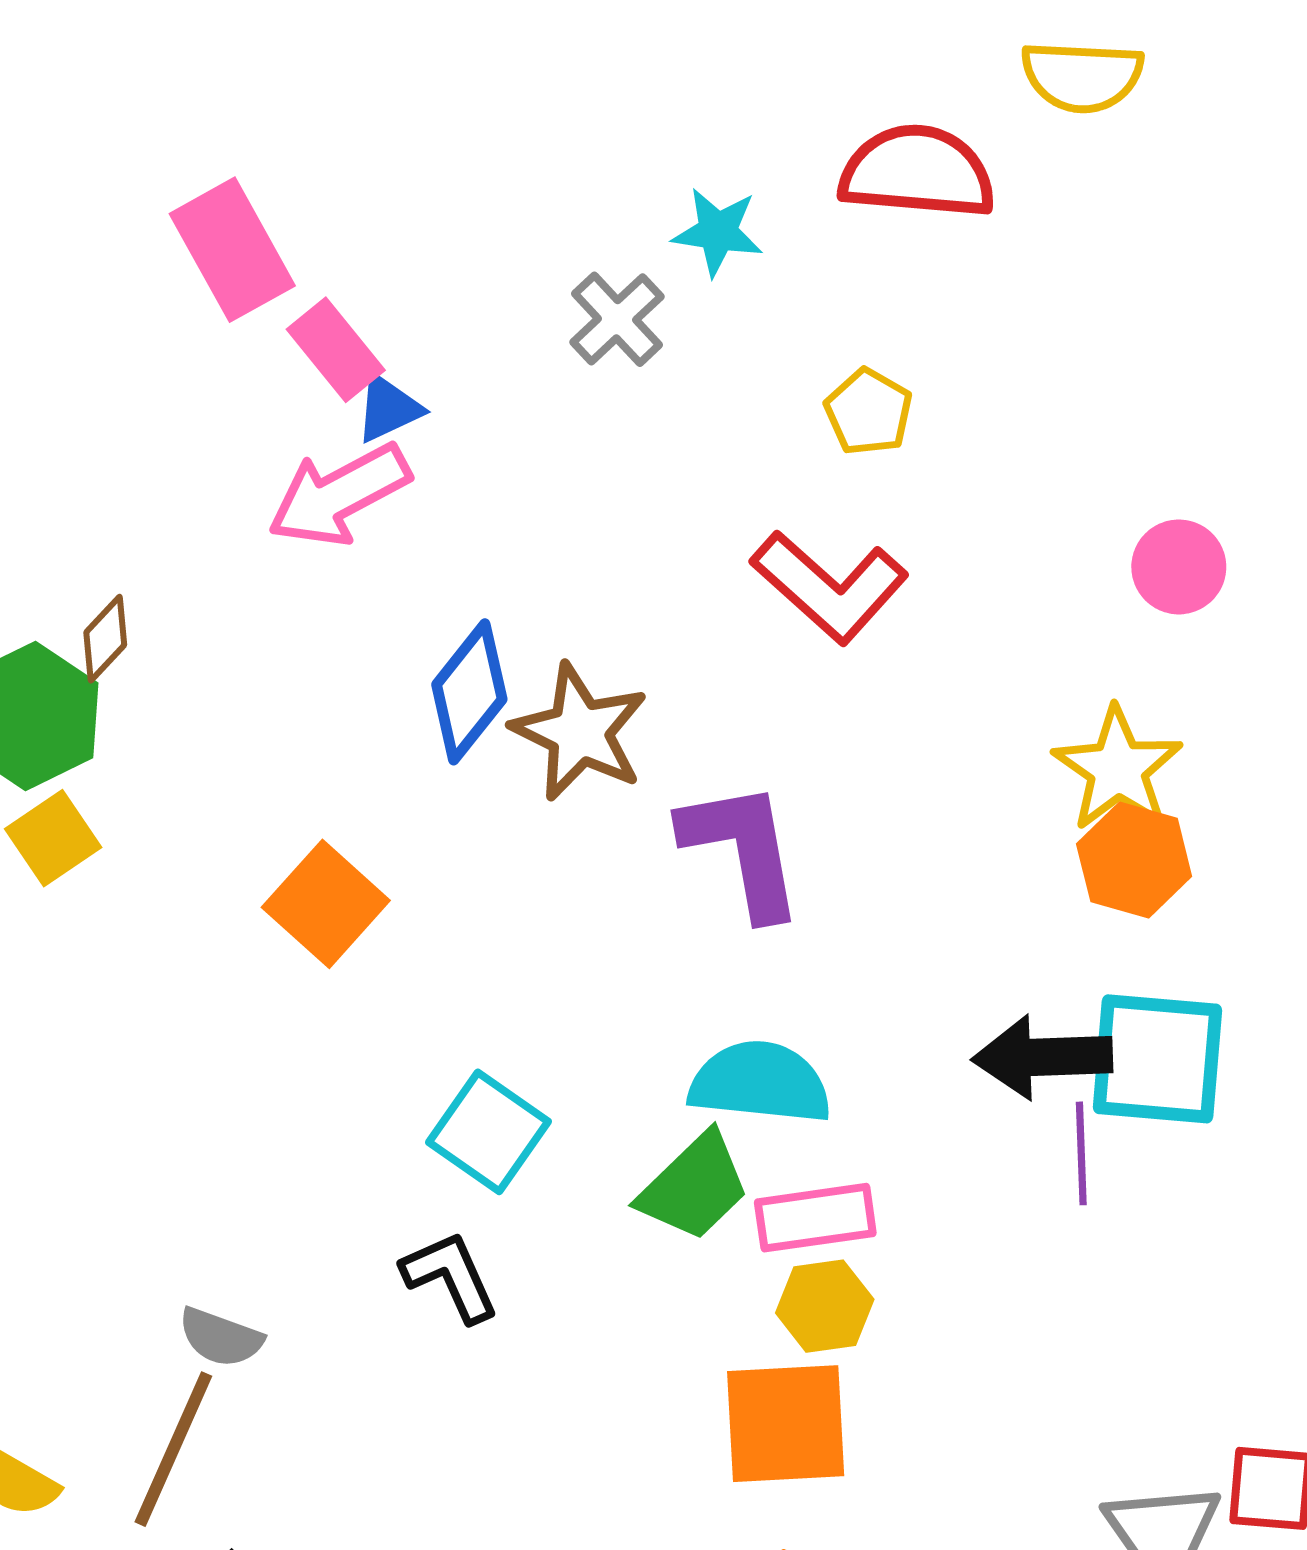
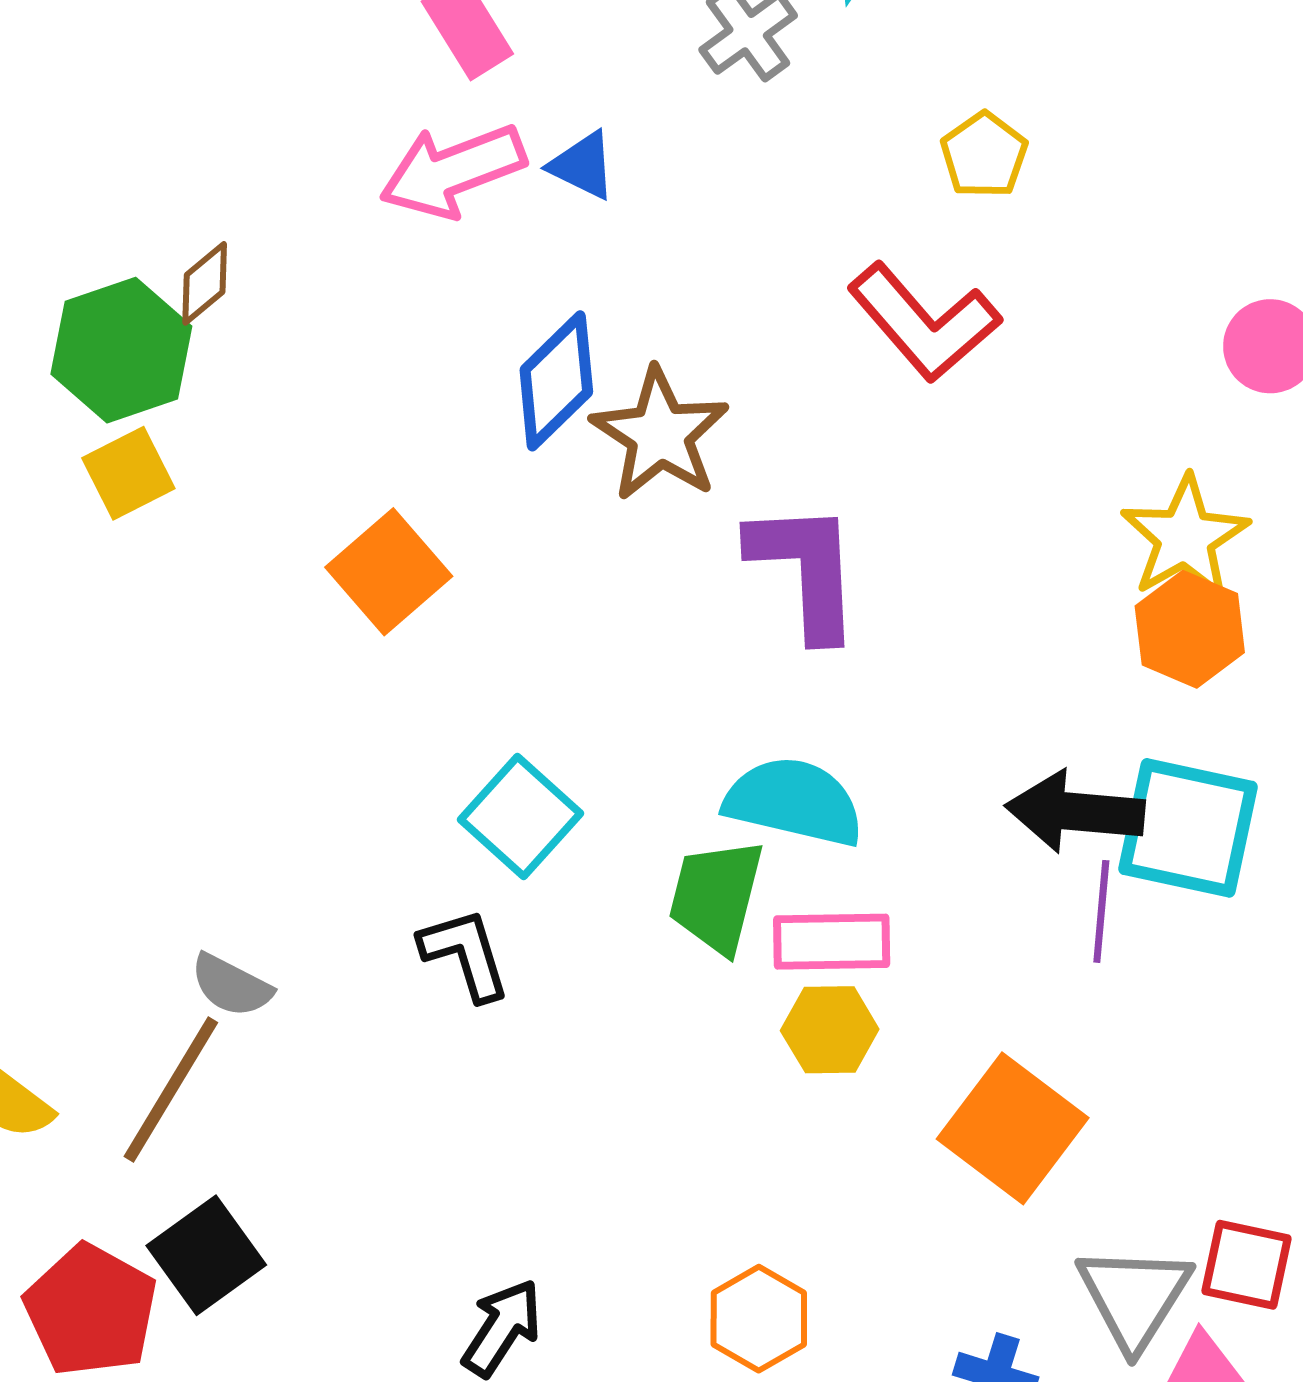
blue triangle: (388, 408) -> (583, 165), moved, turned 44
green trapezoid: (694, 1187) -> (716, 896), turned 141
orange square: (786, 1424) -> (1013, 1128), moved, turned 33

